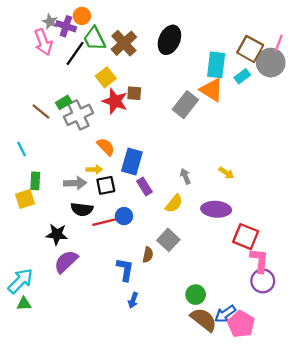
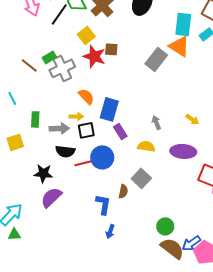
green rectangle: (35, 181) -> (35, 119), moved
yellow semicircle: (174, 204) -> (146, 146), turned -120
blue circle: (124, 216) -> (102, 157), size x1.5

